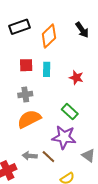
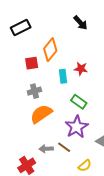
orange diamond: (49, 36) -> (50, 50), moved
cyan rectangle: (47, 69) -> (63, 76), moved
purple star: (64, 137) -> (77, 127), turned -30

